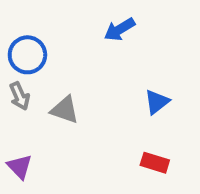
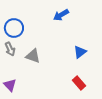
red rectangle: (155, 163) -> (79, 83), turned 32

